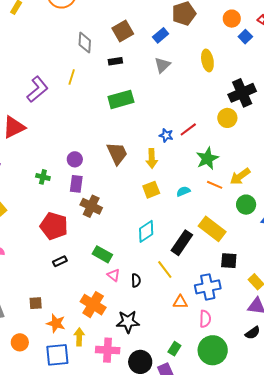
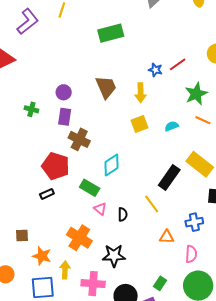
red pentagon: (54, 226) -> (56, 166), moved
cyan diamond: (146, 231) -> (111, 165), moved
blue cross: (208, 287) -> (194, 222), size x0.7

